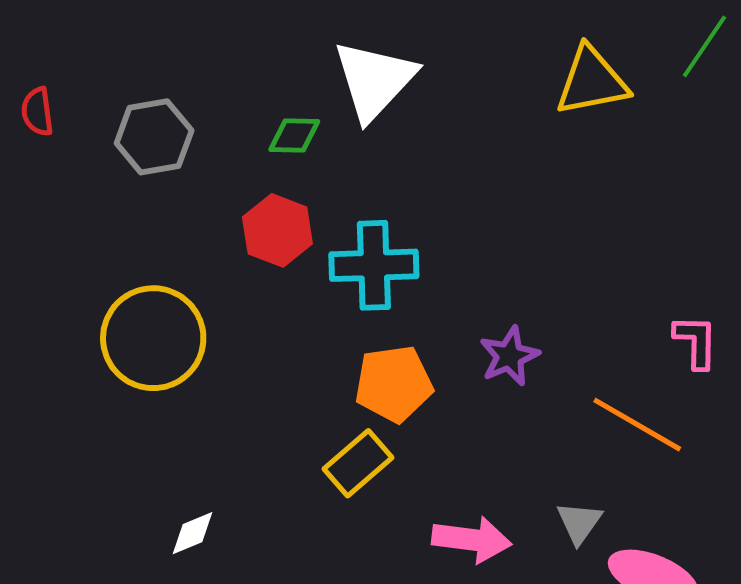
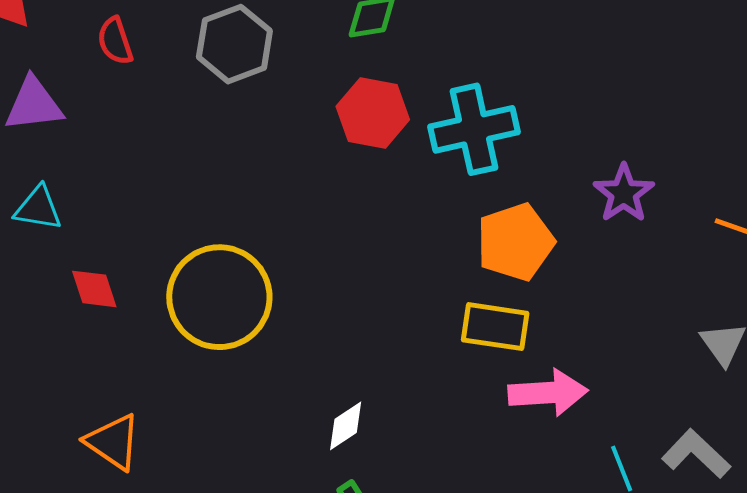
yellow circle: (153, 338) -> (219, 297), moved
yellow rectangle: (358, 463) -> (495, 327), turned 60
pink arrow: (472, 540) -> (548, 393), moved

